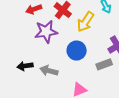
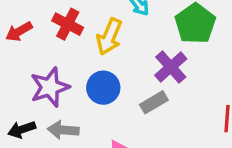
purple star: (46, 32) -> (50, 87), moved

